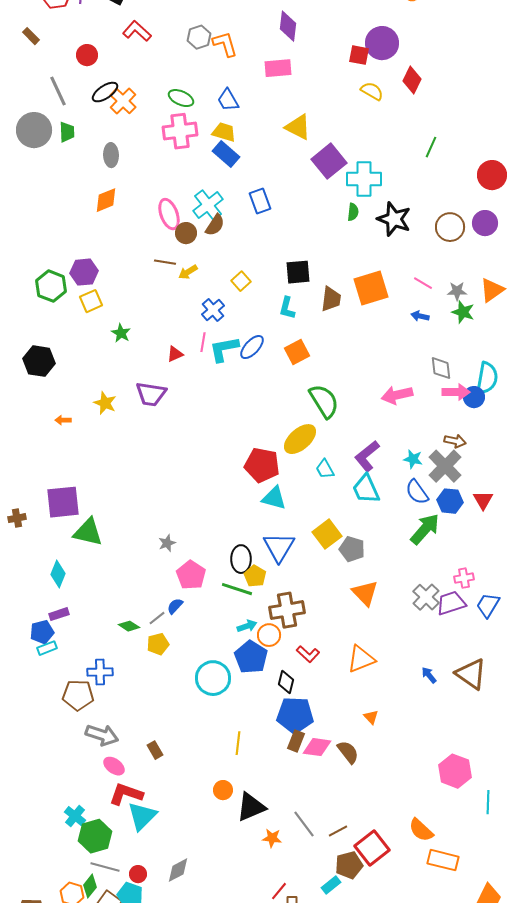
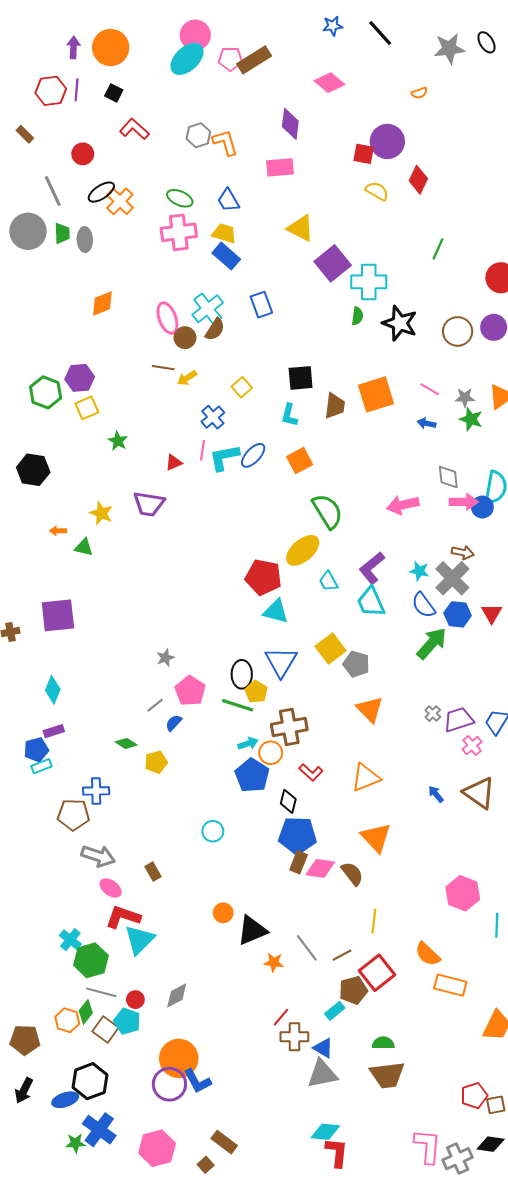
gray ellipse: (111, 155) -> (85, 240), moved
green triangle: (88, 532) -> (84, 547), moved, size x0.6
pink cross: (464, 578) -> (472, 746), moved, turned -30
gray cross: (426, 597) -> (433, 714), size x0.6
gray line: (157, 618) -> (155, 705), moved
cyan circle: (213, 678) -> (213, 831), moved, size x0.6
orange triangle: (371, 717) -> (376, 837), size x2.0
yellow line: (238, 743) -> (374, 921), moved

